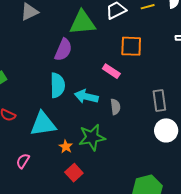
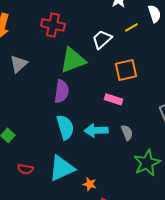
green star: (92, 137) -> (147, 163), moved

